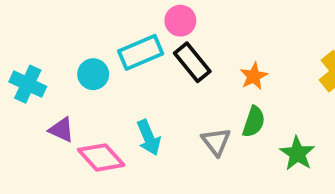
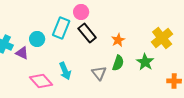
cyan rectangle: (141, 52) -> (61, 28), turned -45
purple triangle: (61, 130) -> (22, 53), moved
green star: (297, 153) -> (145, 62), moved

